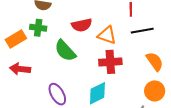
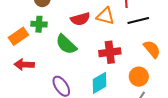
orange triangle: (107, 35) -> (105, 16), moved
orange circle: (155, 91) -> (139, 77), moved

